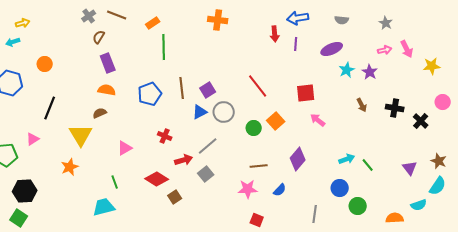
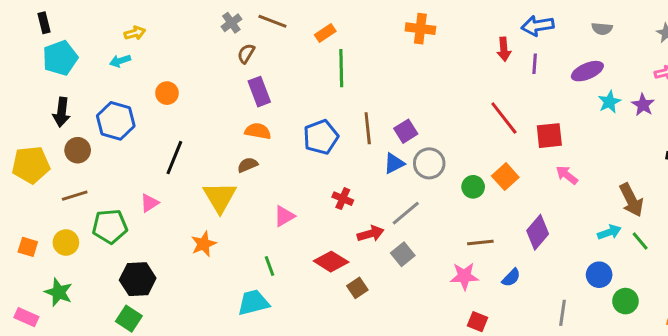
red line: (258, 86) -> (504, 118), moved
brown arrow: (362, 105) -> (631, 200), moved, size x1.6

